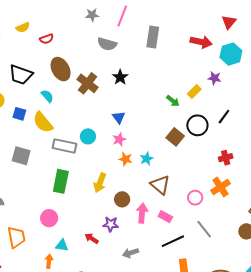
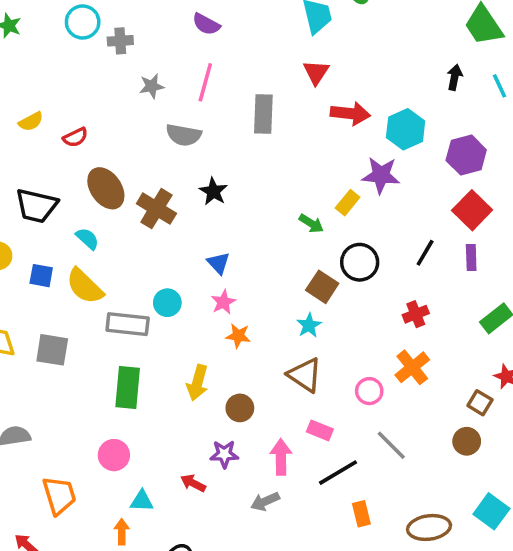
red triangle: (229, 22) -> (316, 72), moved
purple star: (214, 78) -> (381, 175), size x1.5
black line: (224, 117) -> (425, 253), moved
cyan star: (147, 159) -> (309, 325), moved
pink arrow: (142, 213) -> (281, 457), moved

